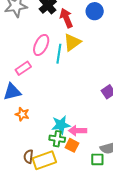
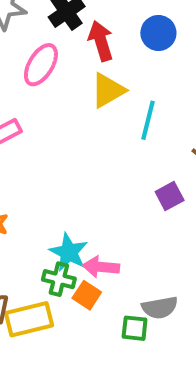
pink ellipse: (41, 45) -> (41, 65), moved
cyan line: (59, 54) -> (148, 120), moved
cyan star: (61, 125) -> (69, 252), turned 30

